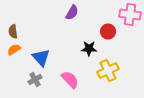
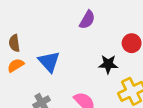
blue triangle: (41, 58) -> (49, 62), moved

